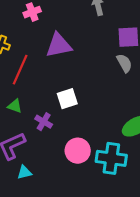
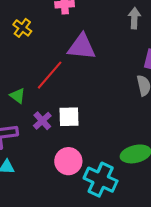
red line: (20, 70) -> (50, 75), moved
white square: (67, 99) -> (69, 117), moved

